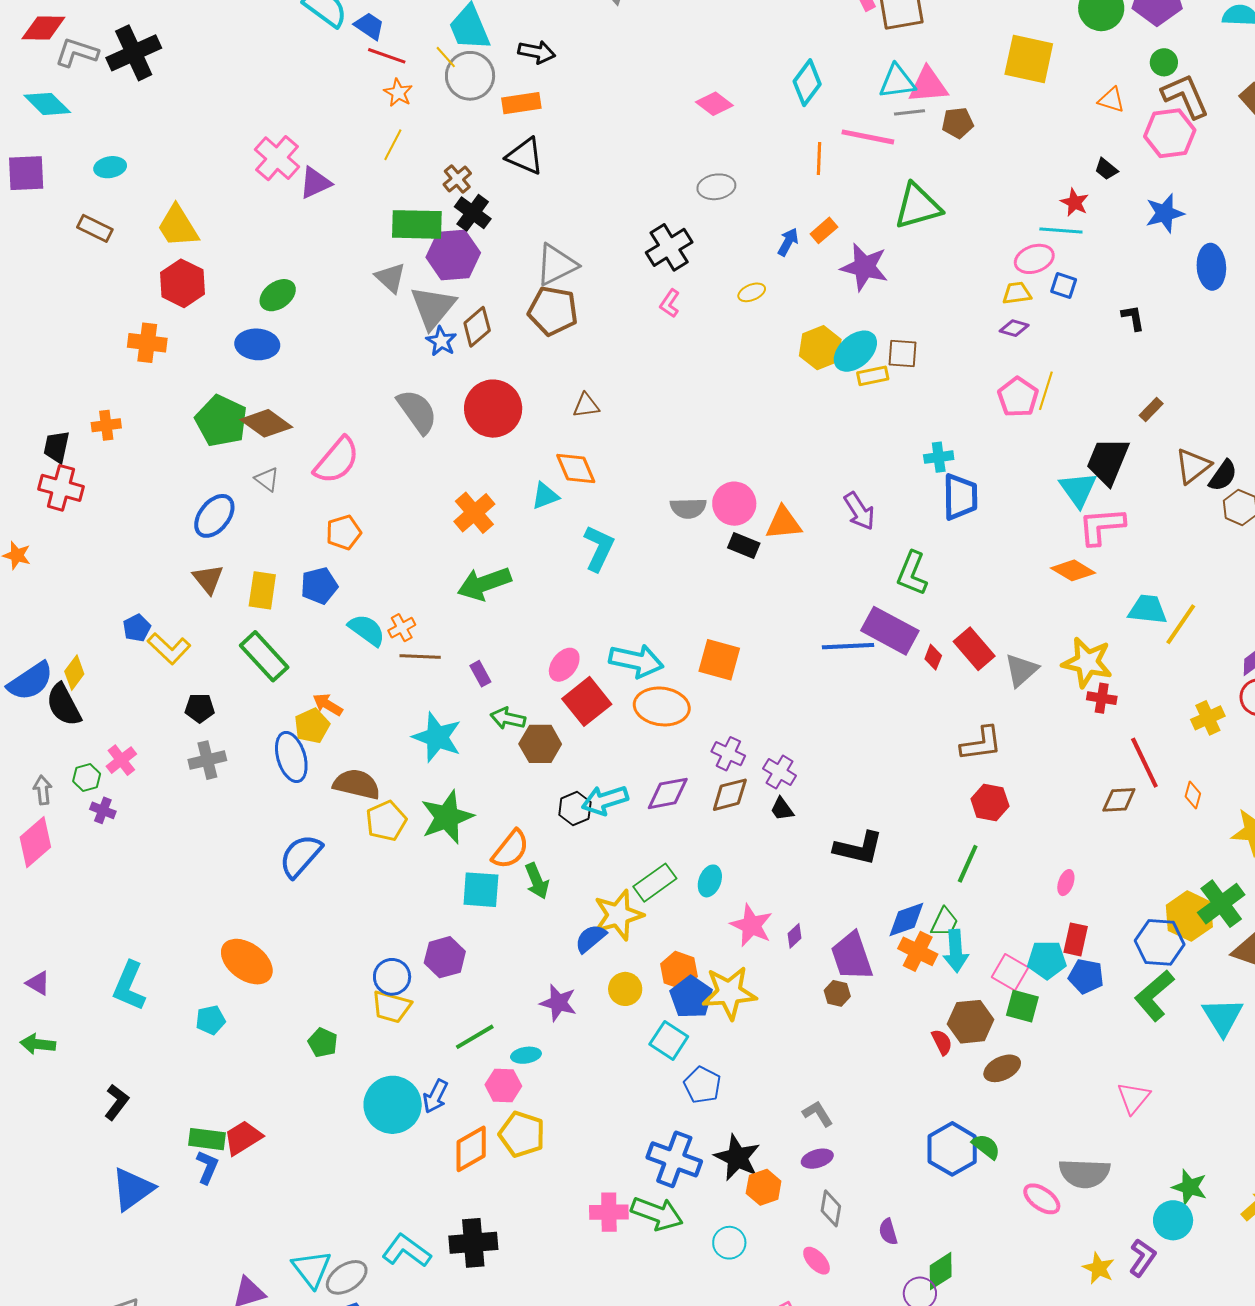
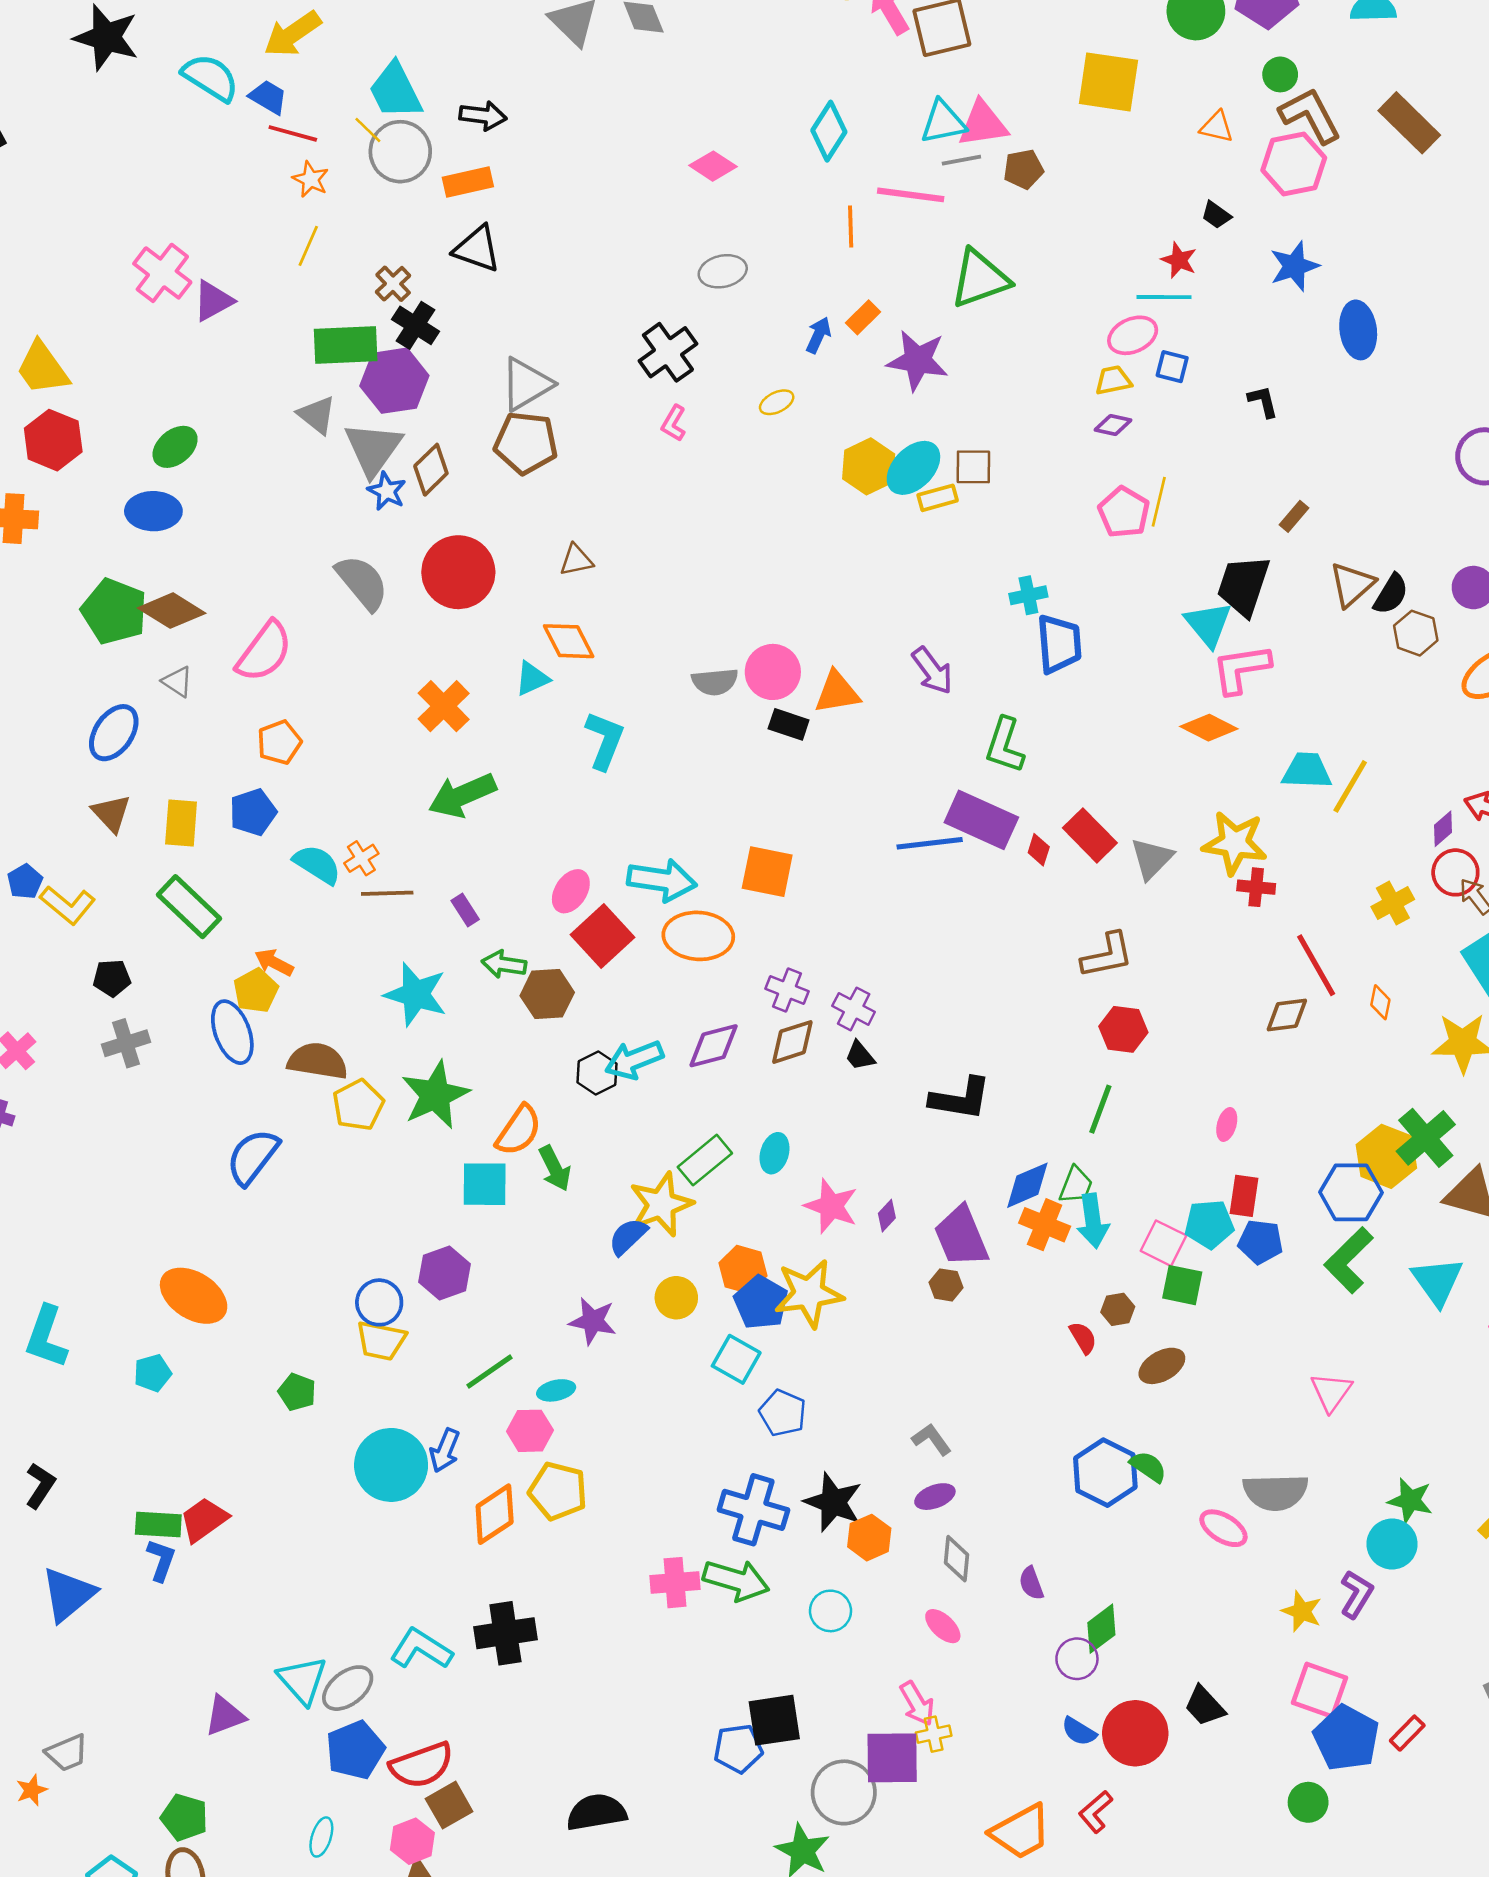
brown hexagon: (971, 1022) -> (1118, 1309), size x0.6

